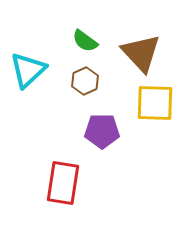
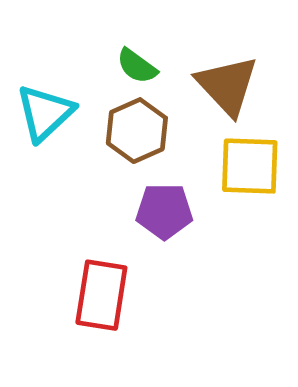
brown hexagon: (85, 81) -> (137, 131), size x1.4

